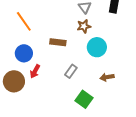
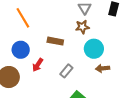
red arrow: (35, 71) -> (38, 65), moved
brown arrow: (107, 77) -> (103, 68), moved

